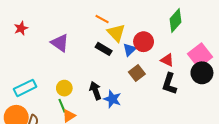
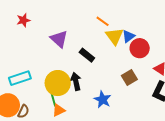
black rectangle: (104, 49) -> (87, 55), moved
blue triangle: (129, 50) -> (128, 36), moved
yellow circle: (64, 88) -> (58, 83), size x1.6
black arrow: (95, 91) -> (76, 81), moved

